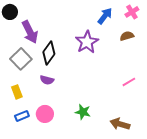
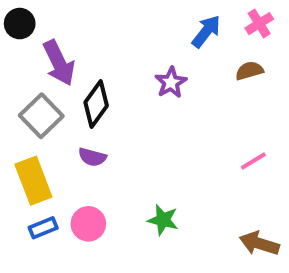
purple star: (87, 42) -> (171, 82), size x0.7
yellow rectangle: (17, 92) -> (33, 181), size x1.6
brown arrow: (120, 124) -> (259, 243), moved

